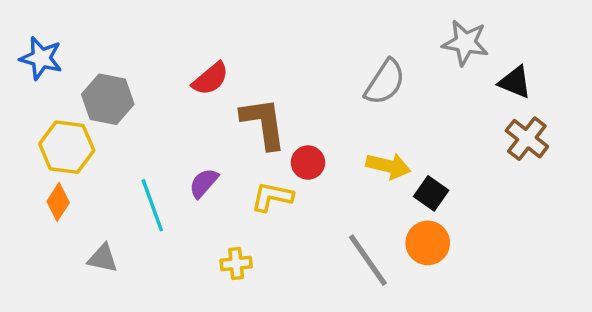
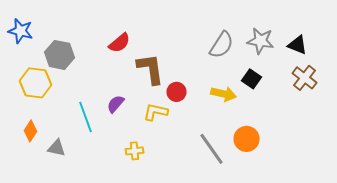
gray star: (465, 43) -> (260, 41), moved
black square: (431, 193) -> (252, 79), moved
orange diamond: (58, 202) -> (30, 131), moved

